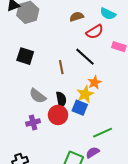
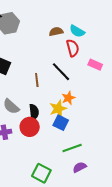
cyan semicircle: (108, 14) -> (77, 31), moved
red semicircle: (95, 32) -> (73, 48), turned -78
blue square: (80, 108) -> (61, 123), moved
purple semicircle: (93, 152) -> (80, 167), moved

